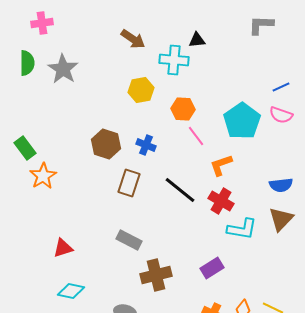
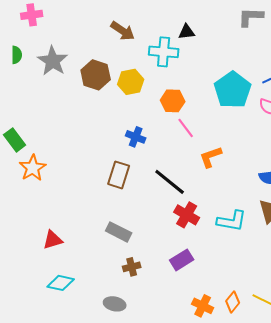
green semicircle: (27, 63) -> (17, 55), size x0.7
cyan pentagon: (242, 121) -> (233, 90), moved
brown hexagon: (106, 144) -> (96, 75), moved
red cross: (221, 201) -> (187, 215), moved
purple rectangle: (212, 268) -> (182, 260), moved
brown cross: (156, 275) -> (132, 267), moved, size x0.6

